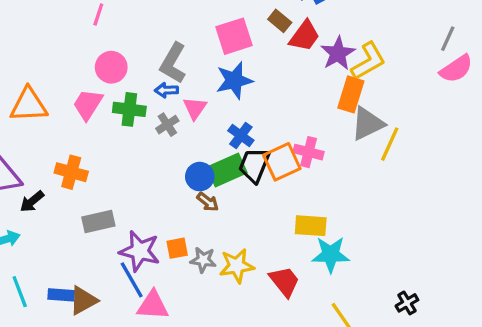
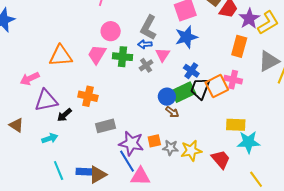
orange rectangle: (351, 94) -> (239, 46), moved

